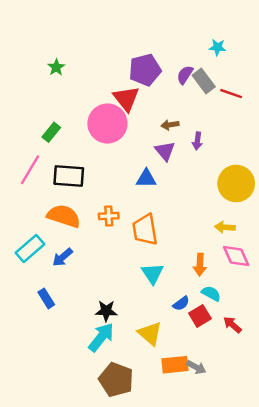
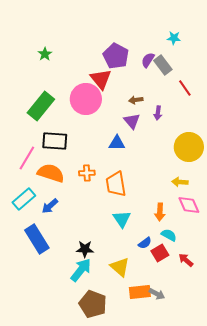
purple pentagon: (145, 70) -> (116, 56), turned -30
red line: (231, 94) -> (185, 88), moved, turned 36
green rectangle: (51, 132) -> (41, 106), size x1.8
pink line: (30, 170) -> (27, 158), moved
blue rectangle: (46, 298) -> (37, 239), size x1.8

